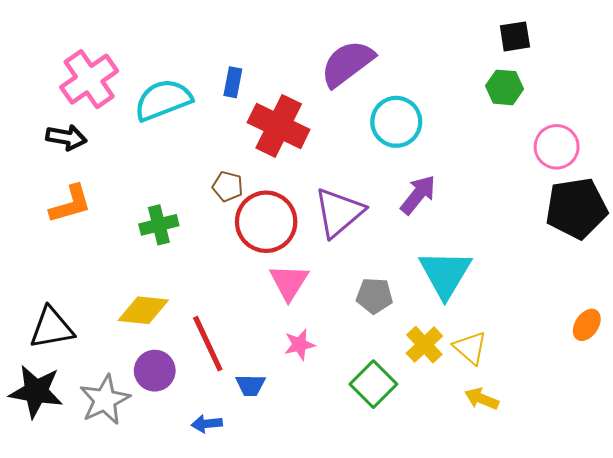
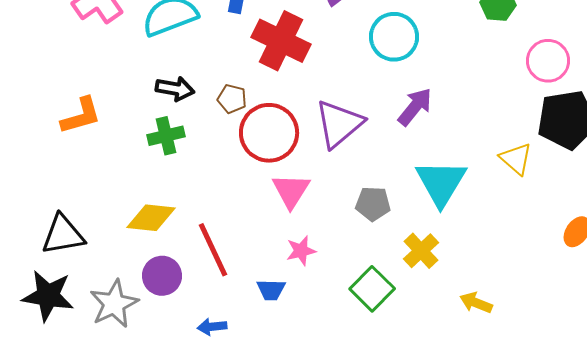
black arrow: (66, 137) -> (175, 89), moved
yellow triangle: (470, 348) -> (516, 159), moved
blue trapezoid: (251, 385) -> (271, 290), moved

